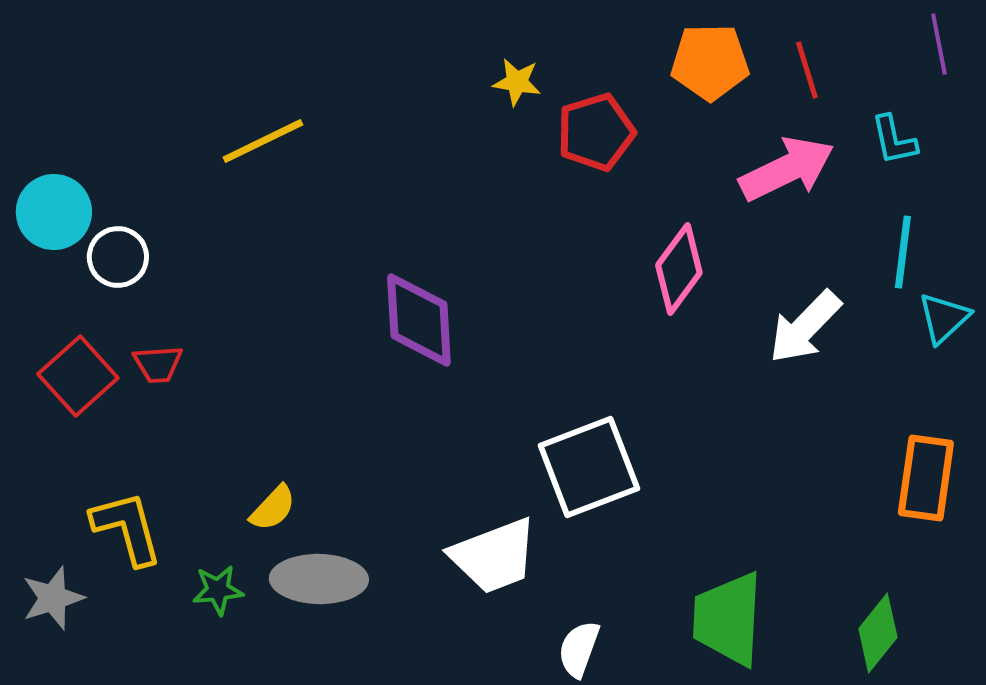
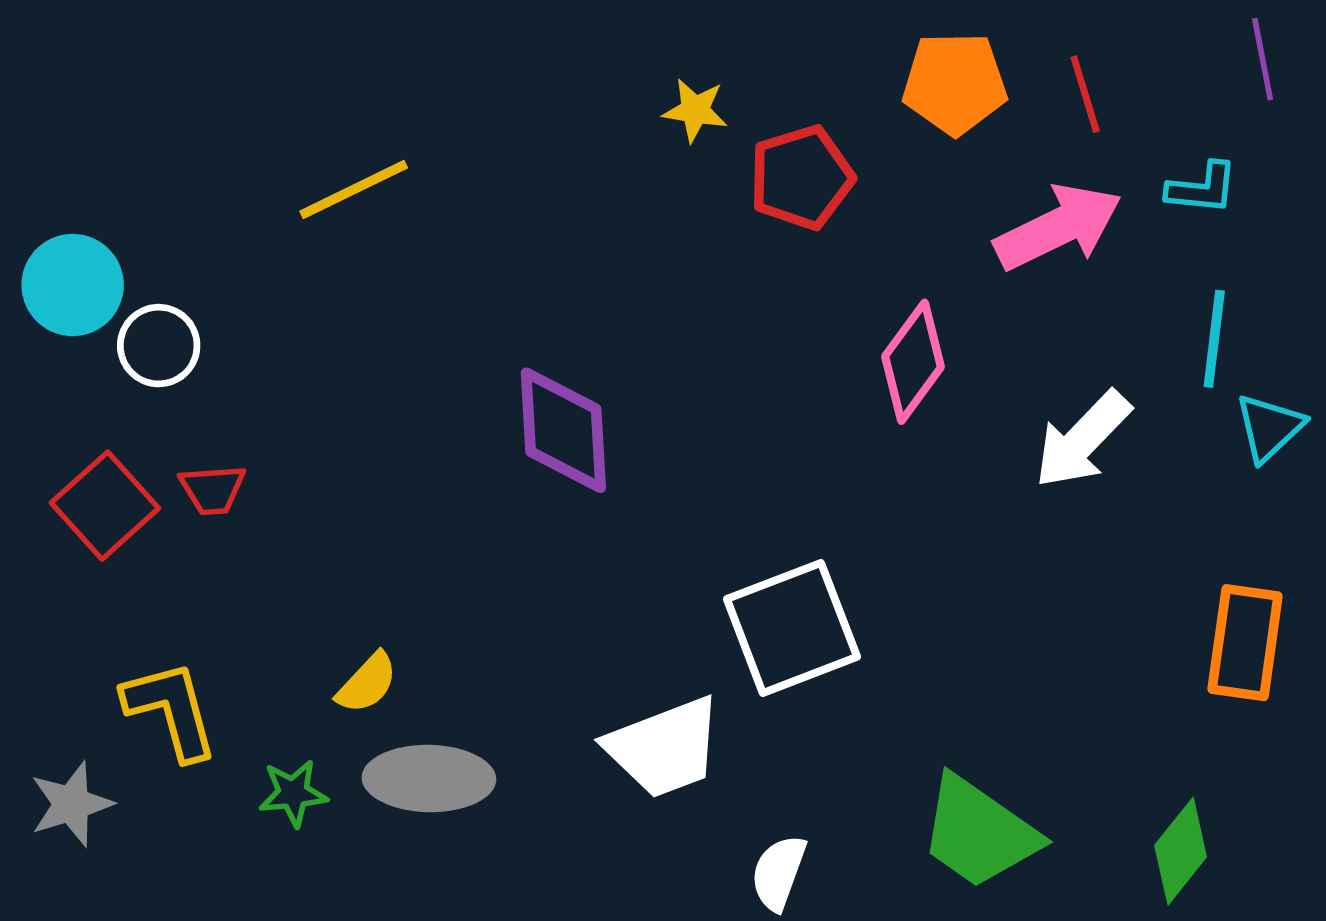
cyan L-shape: (894, 140) -> (1202, 188), turned -72
green trapezoid: (728, 619) -> (979, 832), turned -58

